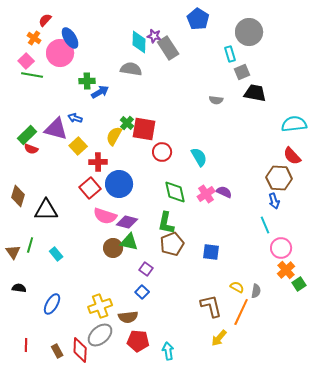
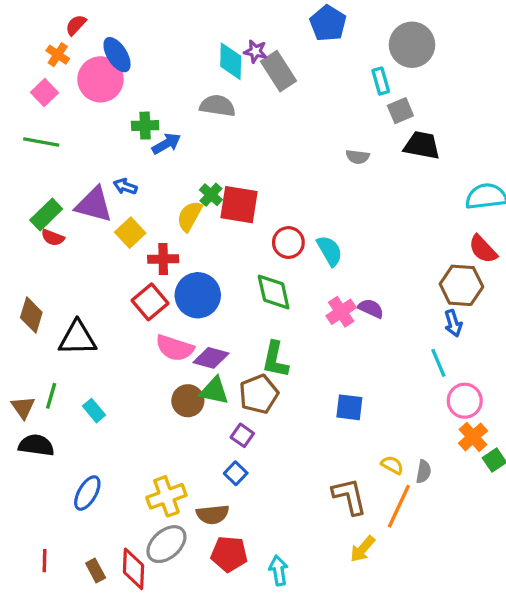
green line: (32, 75) -> (41, 142), moved
red circle: (162, 152) -> (288, 243), moved
green diamond: (175, 192) -> (274, 292), moved
brown pentagon: (172, 244) -> (259, 394), moved
black semicircle: (19, 288) -> (36, 445), moved, size x1.5

